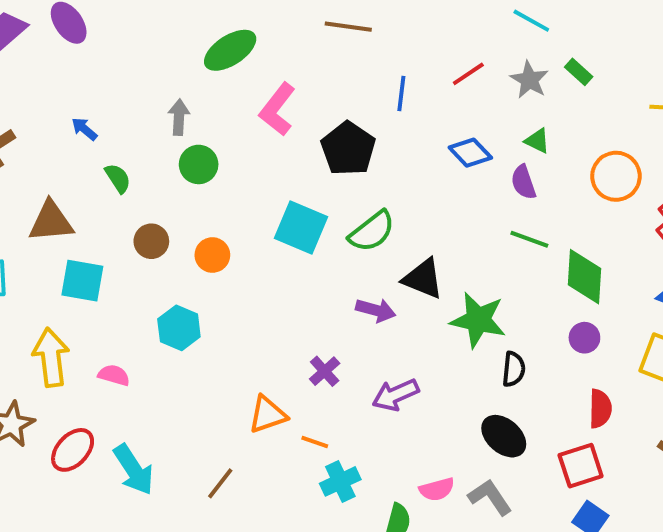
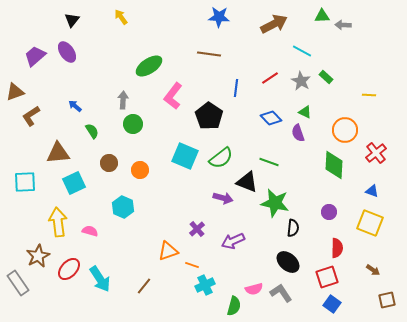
green line: (529, 239) -> (269, 162), moved
green diamond: (584, 277) -> (334, 165), moved
cyan square: (82, 281) -> (74, 183), turned -35

